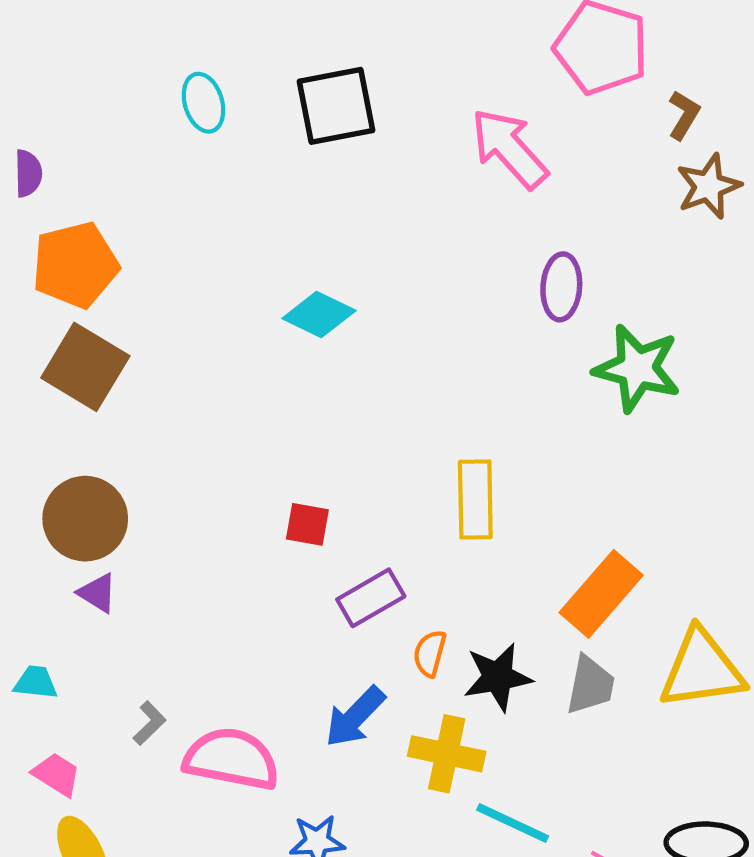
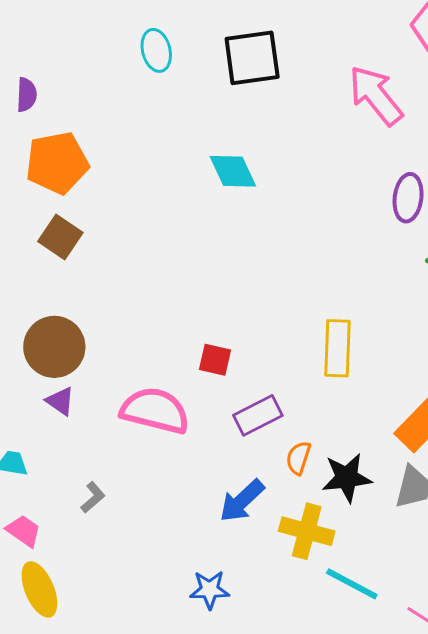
cyan diamond: (319, 315) -> (233, 171), moved, turned 36
brown square: (85, 367) -> (60, 237), size x0.7
pink semicircle: (232, 759) -> (155, 411), moved

